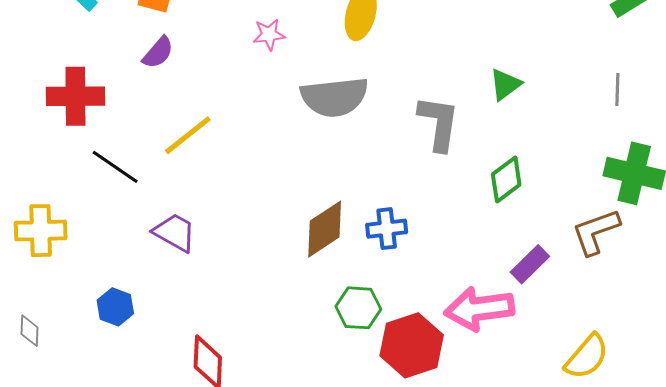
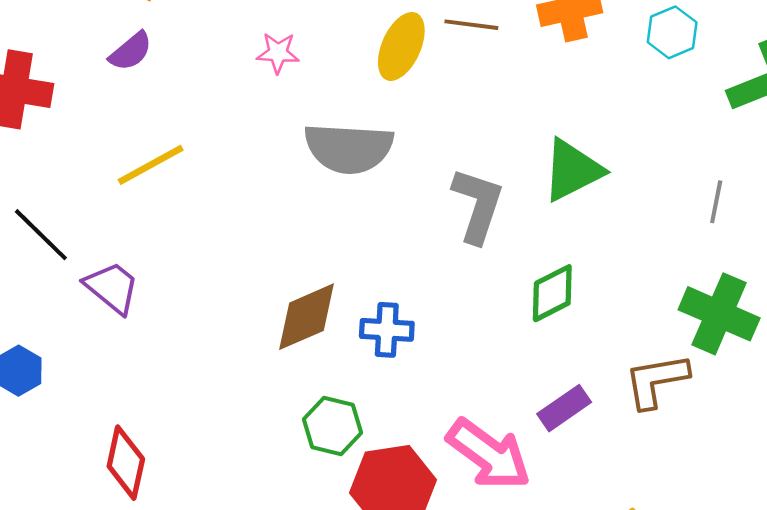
green triangle: (505, 84) -> (572, 170), size x1.5
black line: (115, 167) -> (41, 235), moved
pink arrow: (479, 309) -> (489, 454), turned -146

